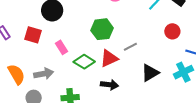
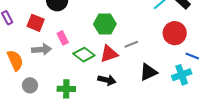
red circle: (172, 31) -> (175, 33), size x1.5
gray arrow: (44, 74) -> (41, 49), moved

